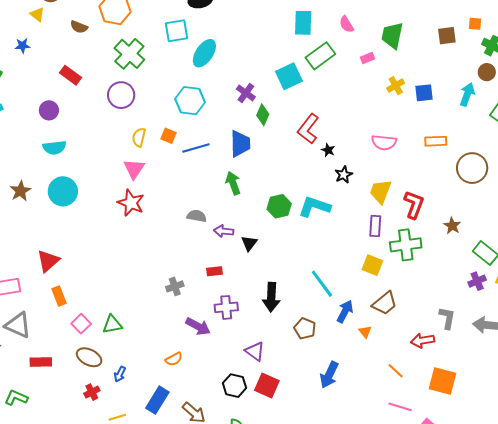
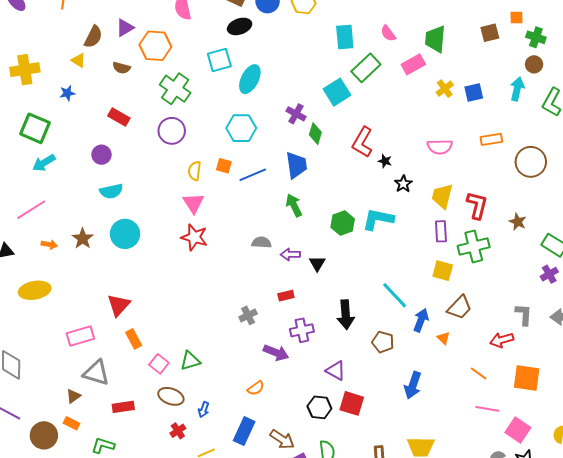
pink rectangle: (368, 58) -> (413, 64), size x1.6

